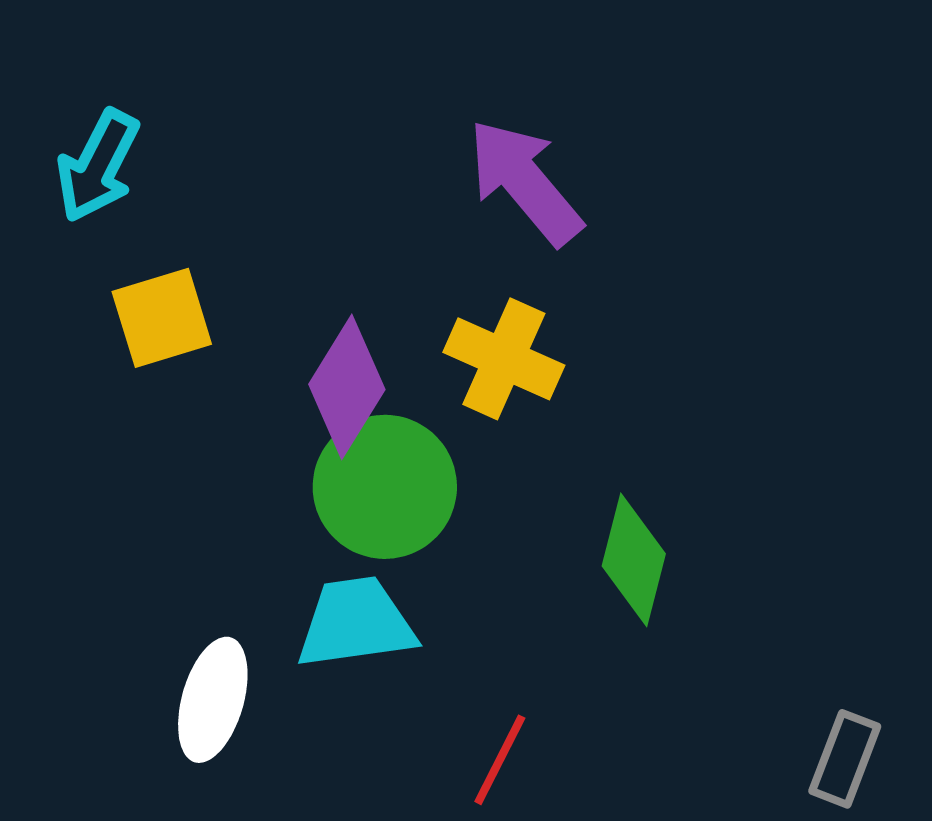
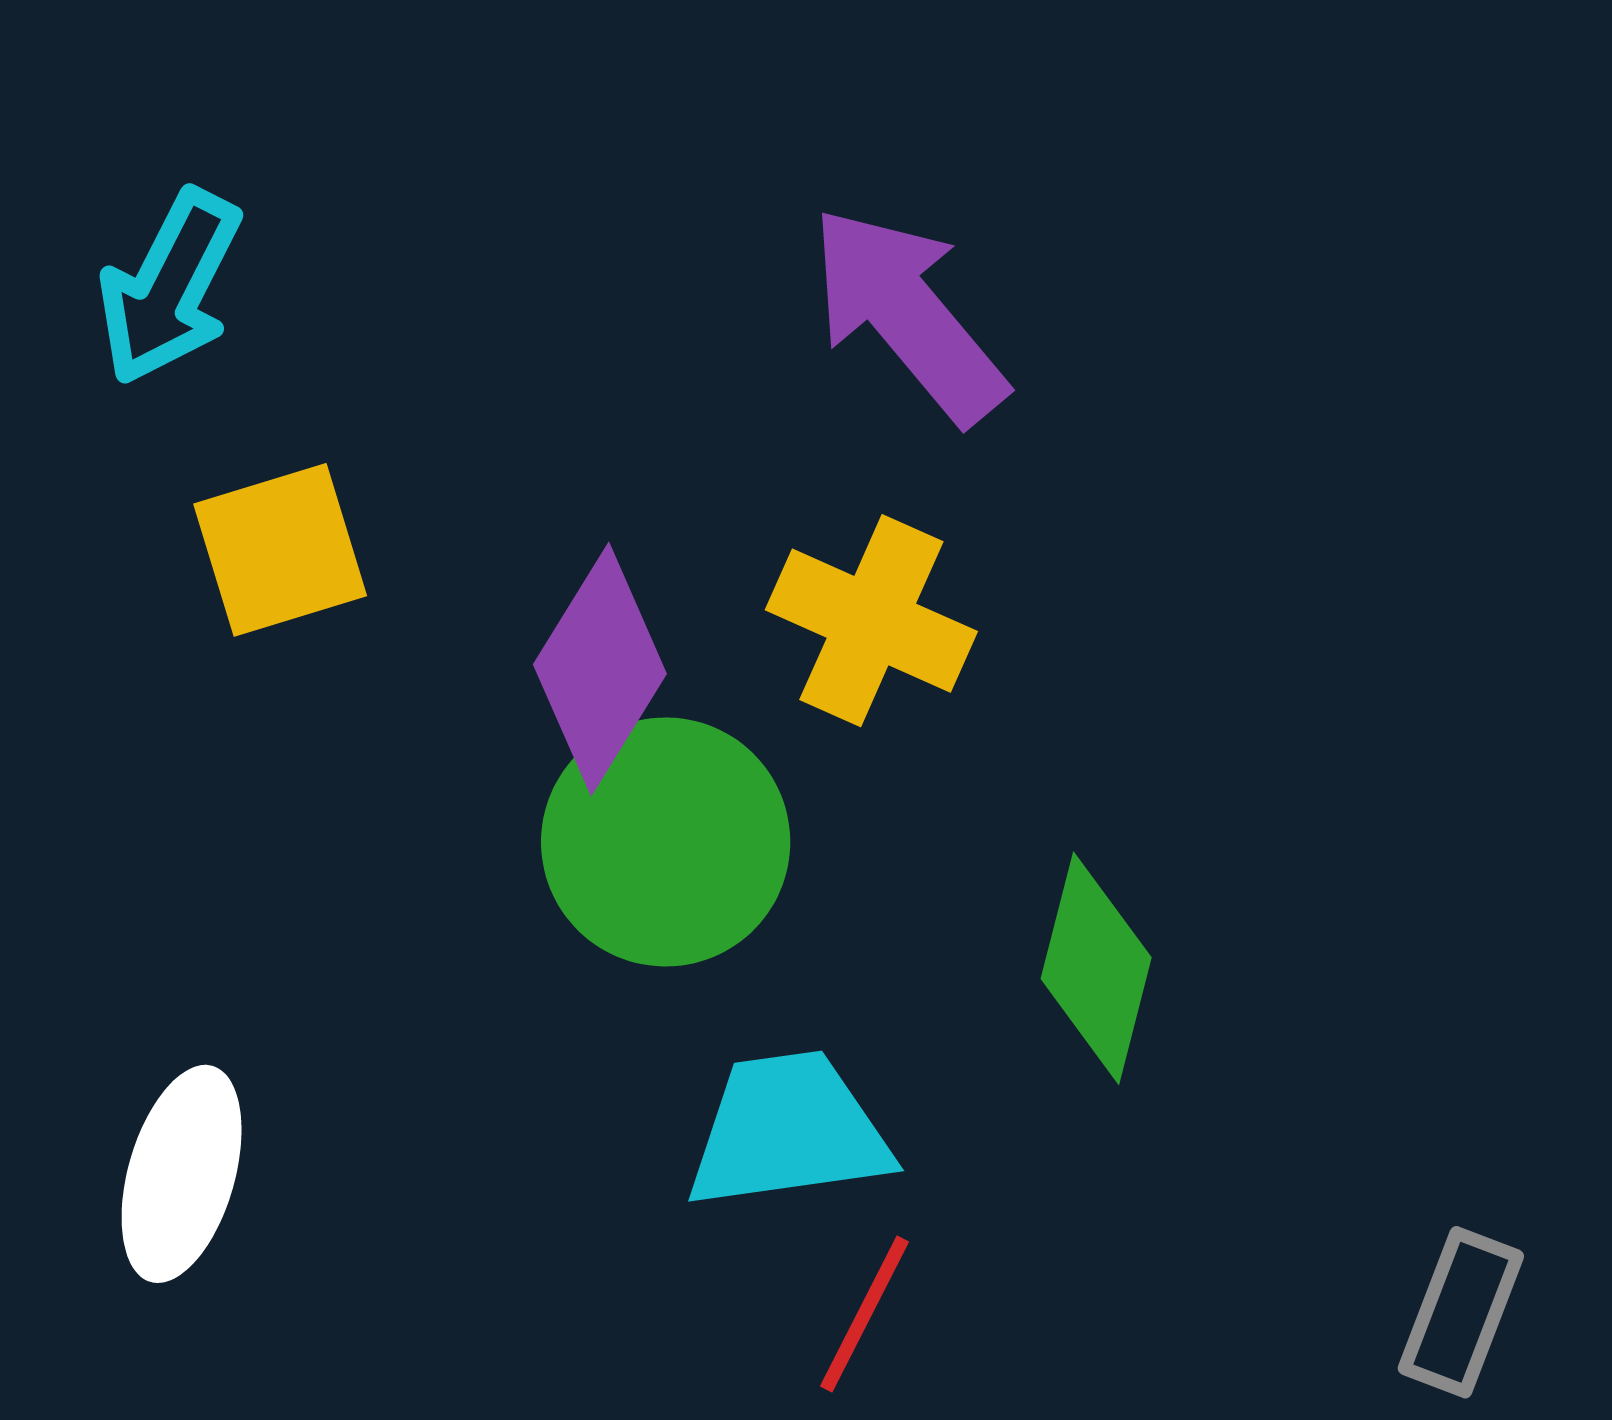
cyan trapezoid: (356, 623) -> (788, 1131), moved
white ellipse: (213, 700) -> (182, 1174), moved

